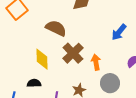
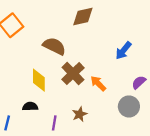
orange arrow: (96, 62) -> (98, 83), turned -35
gray circle: (110, 83) -> (129, 106), moved

